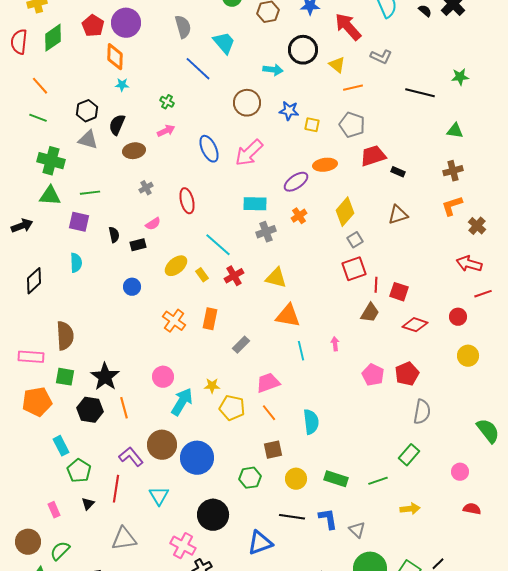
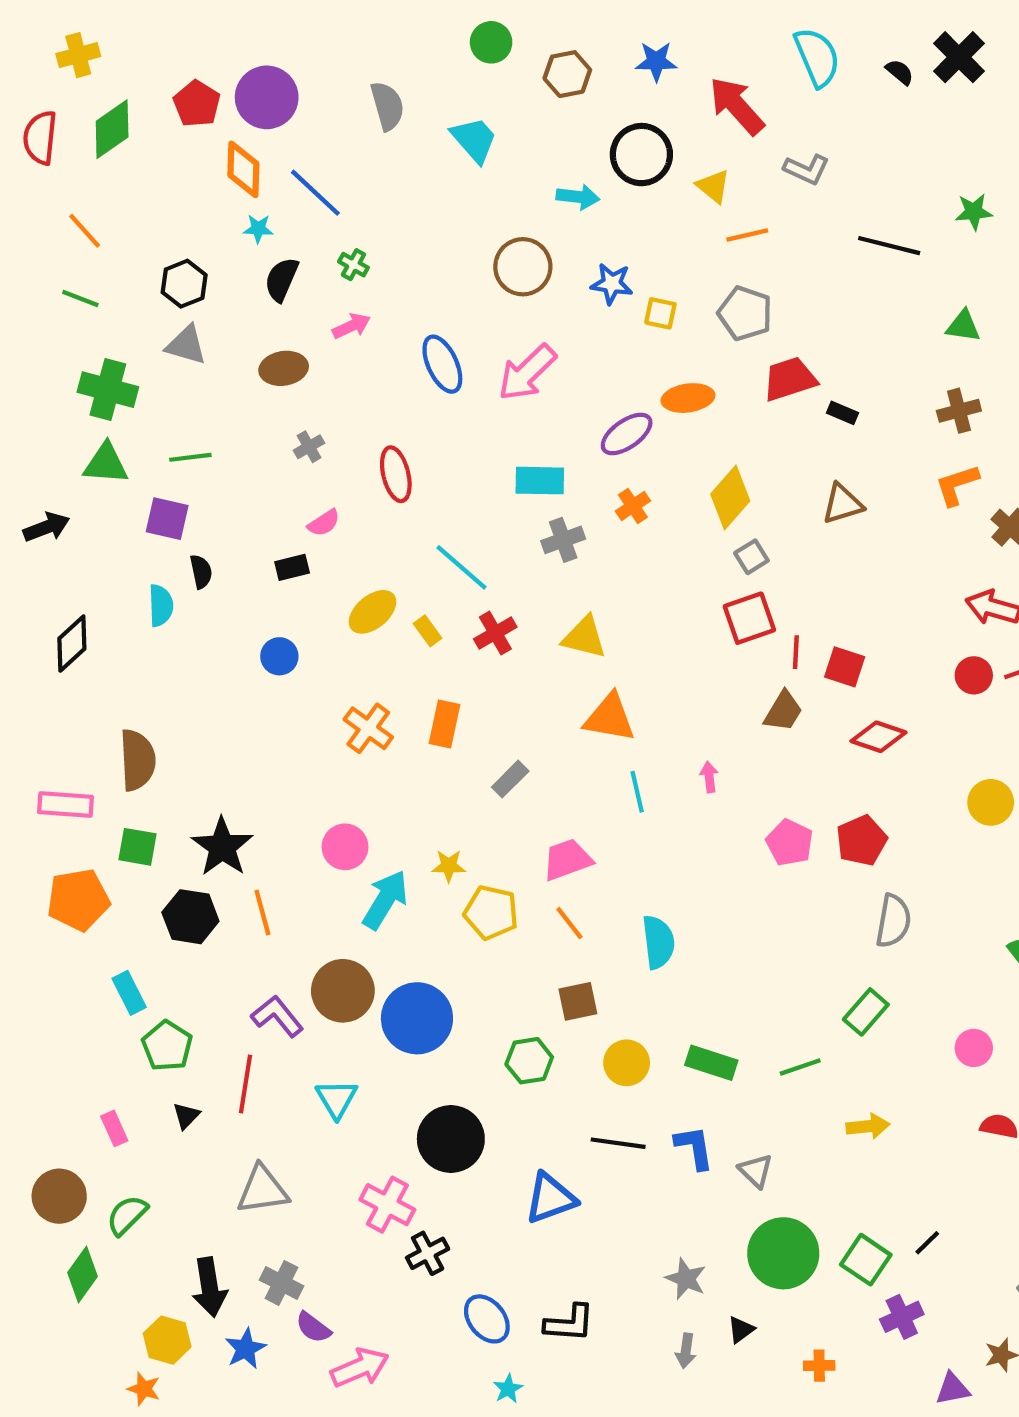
blue line: (198, 69) -> (315, 193), moved
black semicircle: (117, 125) -> (281, 279), moved
black semicircle: (114, 235) -> (201, 572), moved
red circle: (458, 317) -> (974, 675), moved

